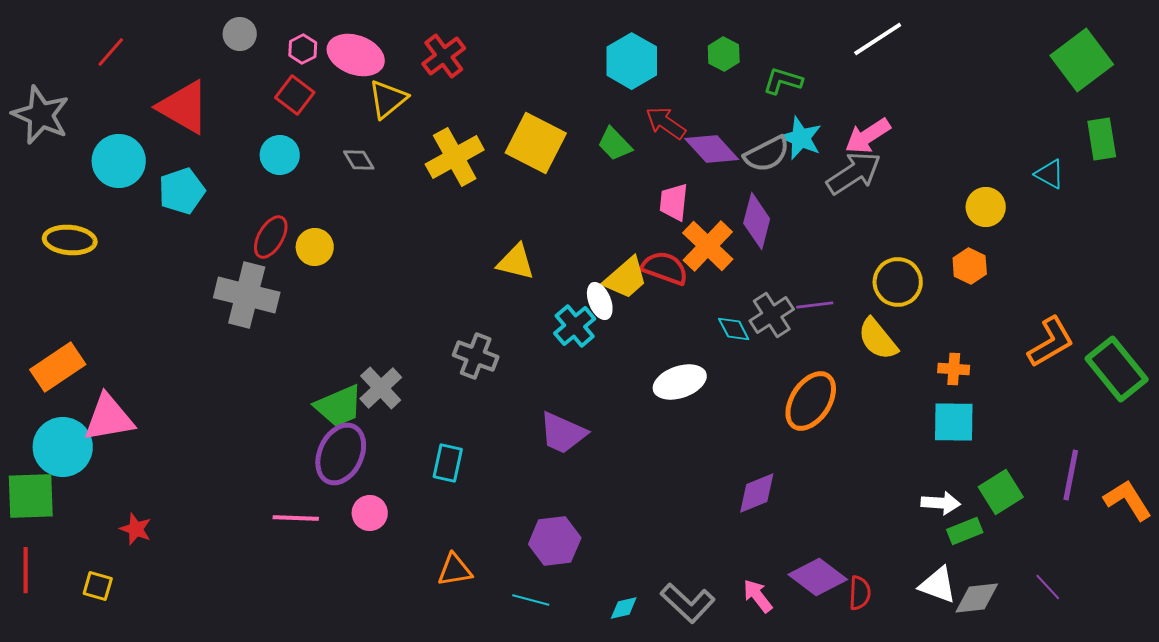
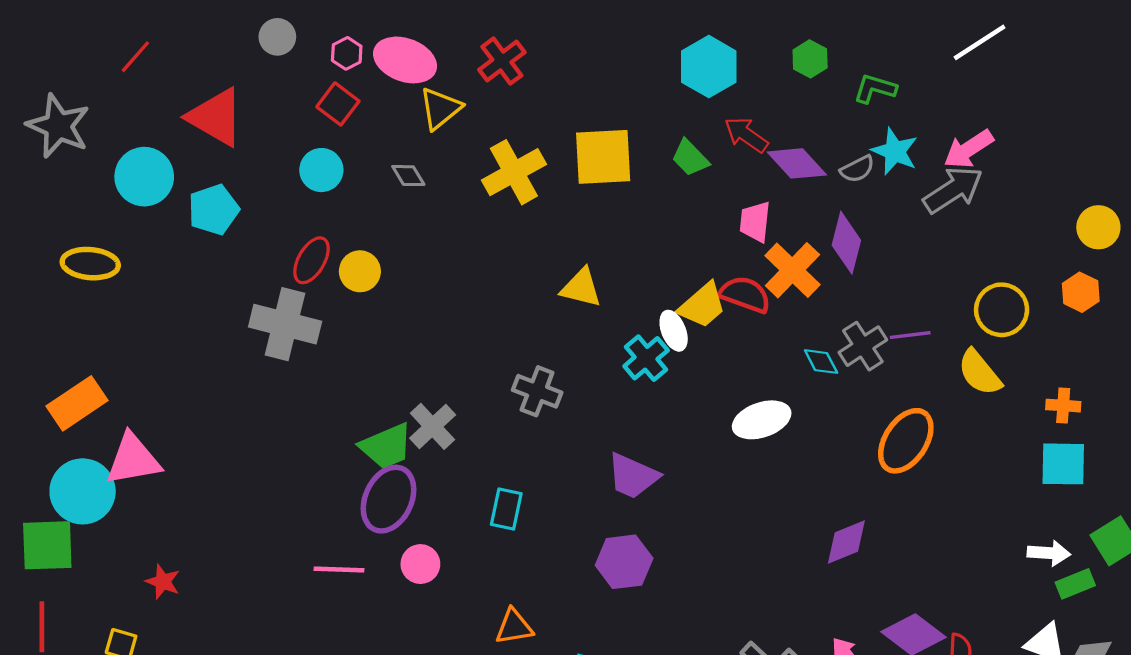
yellow square: (536, 143) -> (603, 157), turned -30
gray semicircle: (767, 154) -> (857, 169), size x0.7
purple hexagon: (555, 541) -> (624, 562), moved

